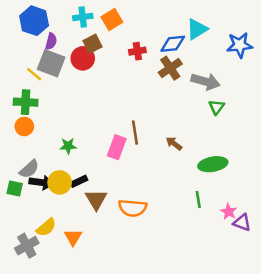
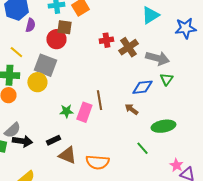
brown square: (92, 44) -> (64, 27), turned 35
blue diamond: (173, 44) -> (142, 87), moved
red cross: (137, 51) -> (106, 40), moved
gray square: (51, 63) -> (45, 65), moved
green star: (68, 146) -> (66, 111), moved
yellow circle: (60, 182) -> (37, 82), moved
brown triangle: (96, 199) -> (67, 155), turned -36
green line: (198, 199) -> (142, 148), moved, turned -32

